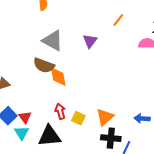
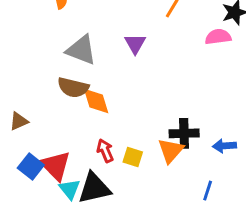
red triangle: (25, 117) -> (56, 166), size x1.6
cyan triangle: (22, 133) -> (70, 189), moved
black cross: (111, 138) -> (184, 133), moved

